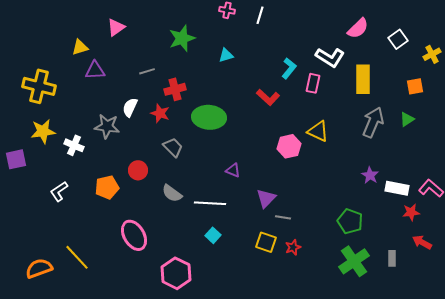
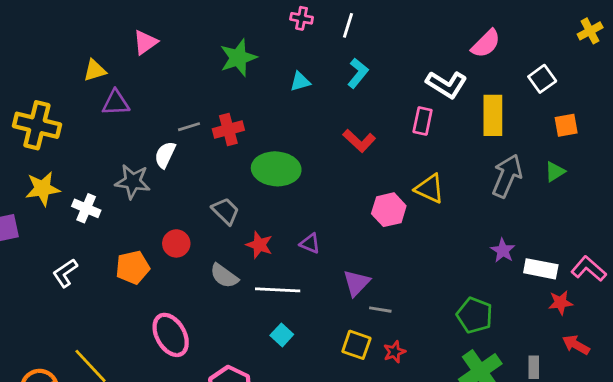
white square: (398, 39) -> (542, 79), moved
yellow cross: (432, 54) -> (590, 31), moved
cyan L-shape: (289, 68) -> (358, 73), moved
gray line: (147, 71) -> (189, 127), moved
red star: (160, 113) -> (259, 245), moved

